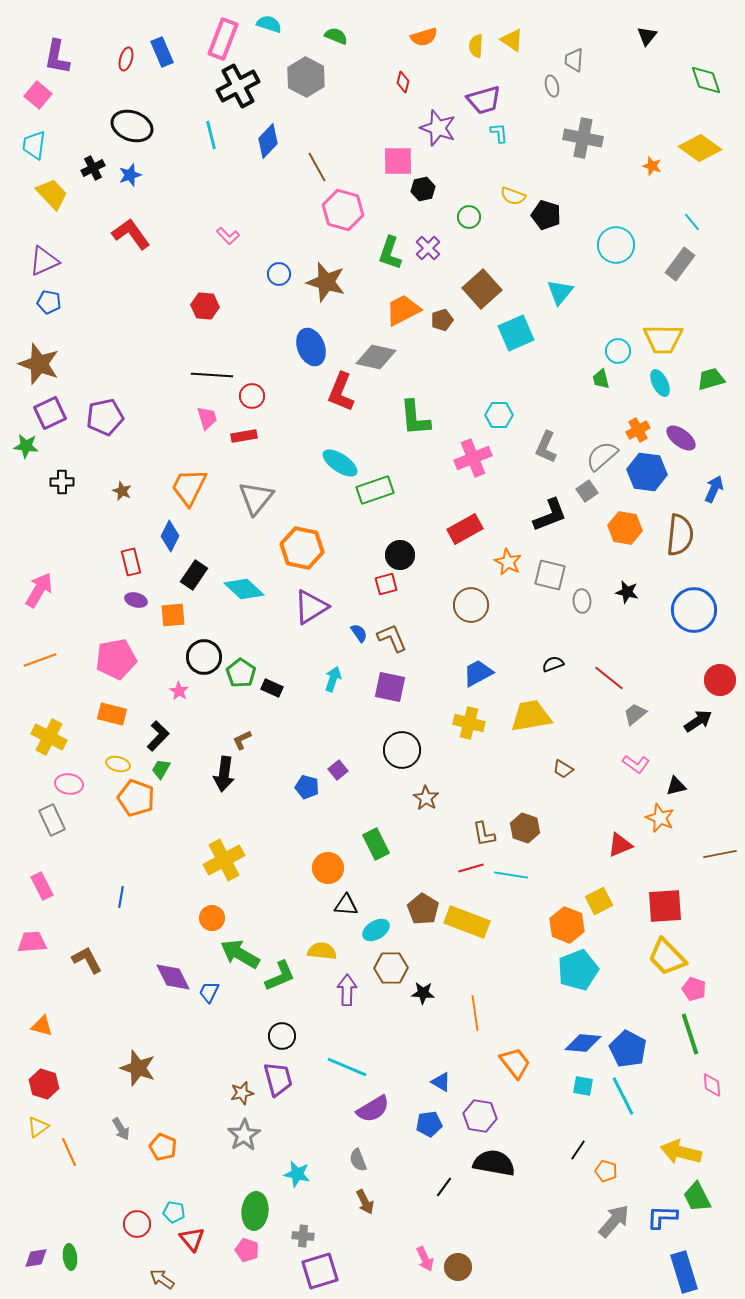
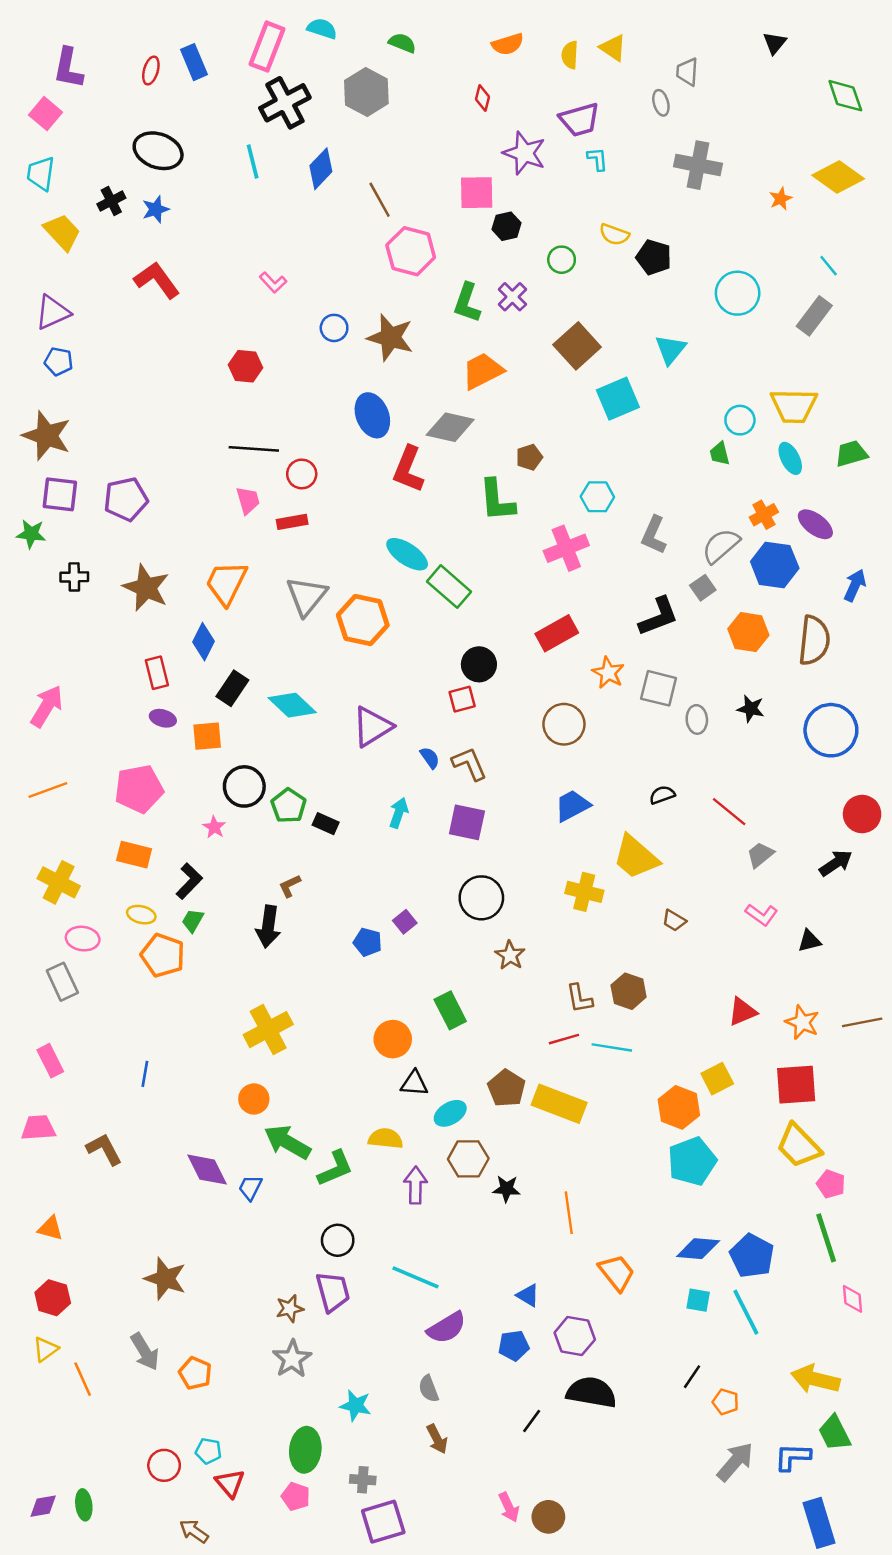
orange star: (652, 166) -> (781, 199), turned 30
brown pentagon: (442, 320) -> (529, 457), moved
purple square: (50, 413) -> (60, 494), turned 32
green rectangle: (375, 490) -> (449, 587), turned 60
brown star: (122, 491) -> (146, 588), size x2.0
orange hexagon: (302, 548) -> (363, 620), moved
yellow trapezoid: (531, 716) -> (636, 857), turned -129
yellow cross: (469, 723) -> (584, 892), moved
orange star: (660, 818) -> (802, 1022), moved
gray arrow: (121, 1129) -> (145, 1352), size x1.4

